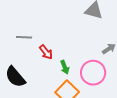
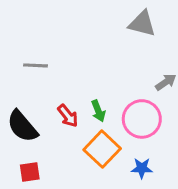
red arrow: (46, 52) -> (68, 116), moved

